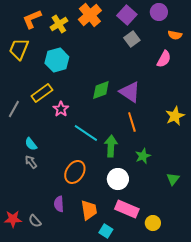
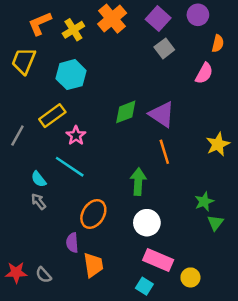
orange semicircle: (175, 35) -> (218, 43), turned -88
cyan line: (86, 133) -> (70, 167), moved
green star: (143, 156) -> (204, 202), moved
purple semicircle: (59, 204) -> (72, 243), moved
orange trapezoid: (89, 210) -> (93, 265), moved
cyan square: (106, 231) -> (144, 286), moved

